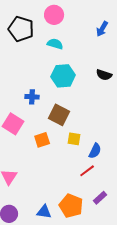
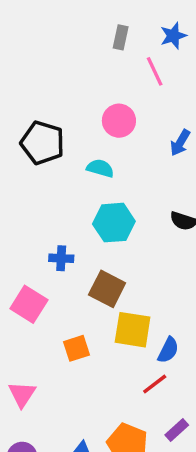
pink circle: (54, 15) -> (119, 121), moved
yellow square: (74, 139) -> (133, 330), size x1.6
orange square: (42, 140) -> (76, 348), moved

